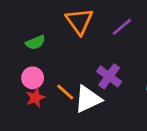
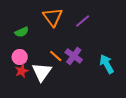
orange line: (65, 92) -> (56, 56), moved
white triangle: (88, 99) -> (42, 72), moved, turned -30

